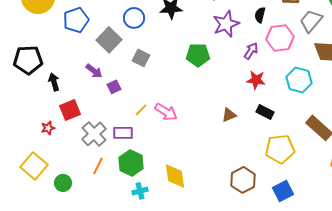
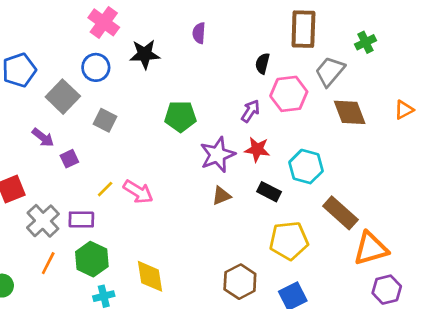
purple star: (226, 24) -> (217, 155), moved
cyan hexagon: (299, 80) -> (306, 167), moved

